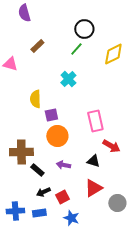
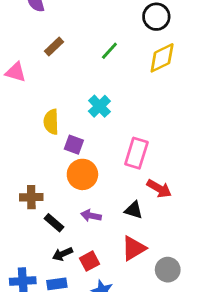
black circle: (84, 29) -> (156, 17), moved
cyan cross: (68, 79) -> (99, 106), moved
purple square: (51, 115) -> (74, 145), turned 32
pink rectangle: (95, 121) -> (136, 153), turned 30
brown cross: (21, 152) -> (31, 197), size x0.7

